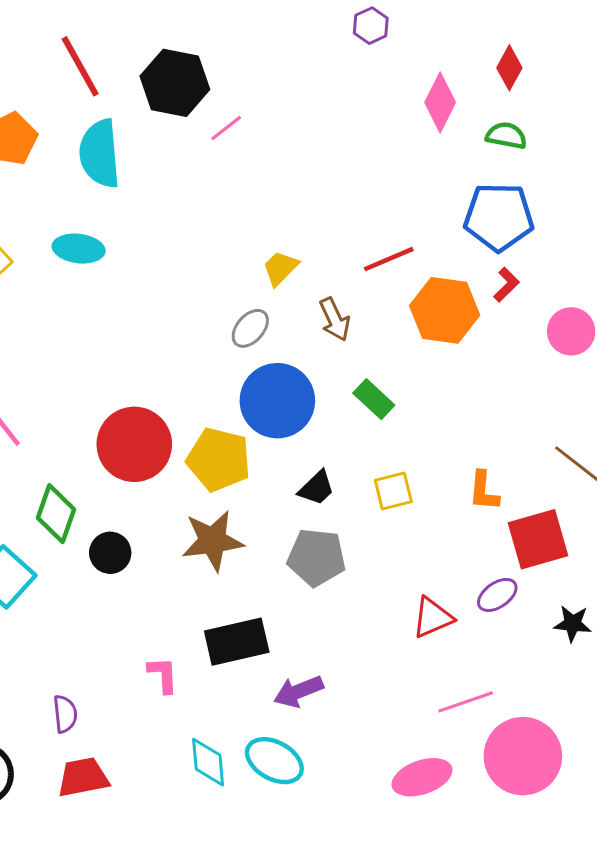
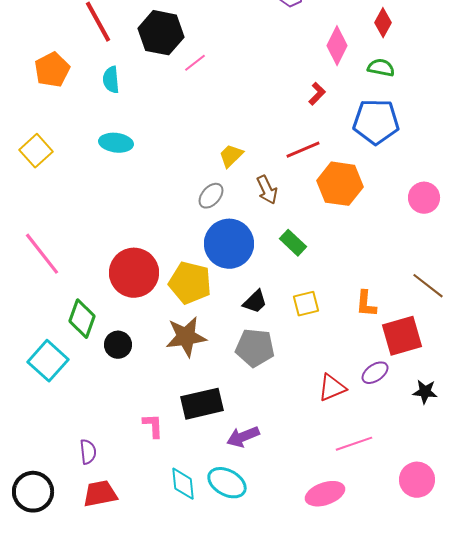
cyan semicircle: (100, 154) -> (111, 80), size x0.6
cyan ellipse: (79, 249) -> (116, 143), moved
red L-shape: (506, 285) -> (317, 94), moved
pink circle: (523, 756) -> (417, 480), moved, size x0.7

